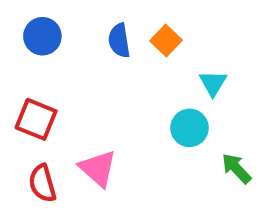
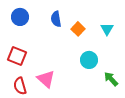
orange square: (166, 40) -> (78, 29), moved
cyan triangle: (213, 83) -> (107, 29), moved

